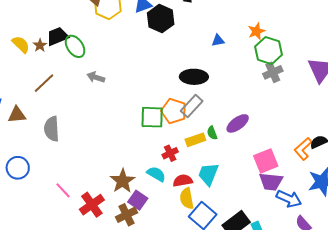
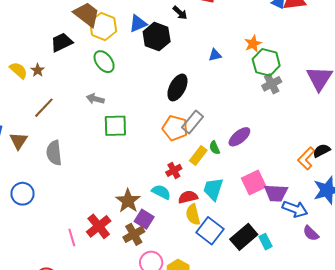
black trapezoid: (57, 36) -> (62, 42), moved
green ellipse: (75, 46) -> (104, 62), moved
black ellipse: (194, 77) -> (177, 87), moved, turned -60
brown triangle: (17, 115) -> (18, 141), turned -48
green square: (152, 117) -> (115, 126), moved
yellow rectangle: (195, 140) -> (198, 156), turned -30
pink square: (266, 161) -> (254, 182), moved
pink line: (63, 190) -> (72, 237), moved, turned 30

